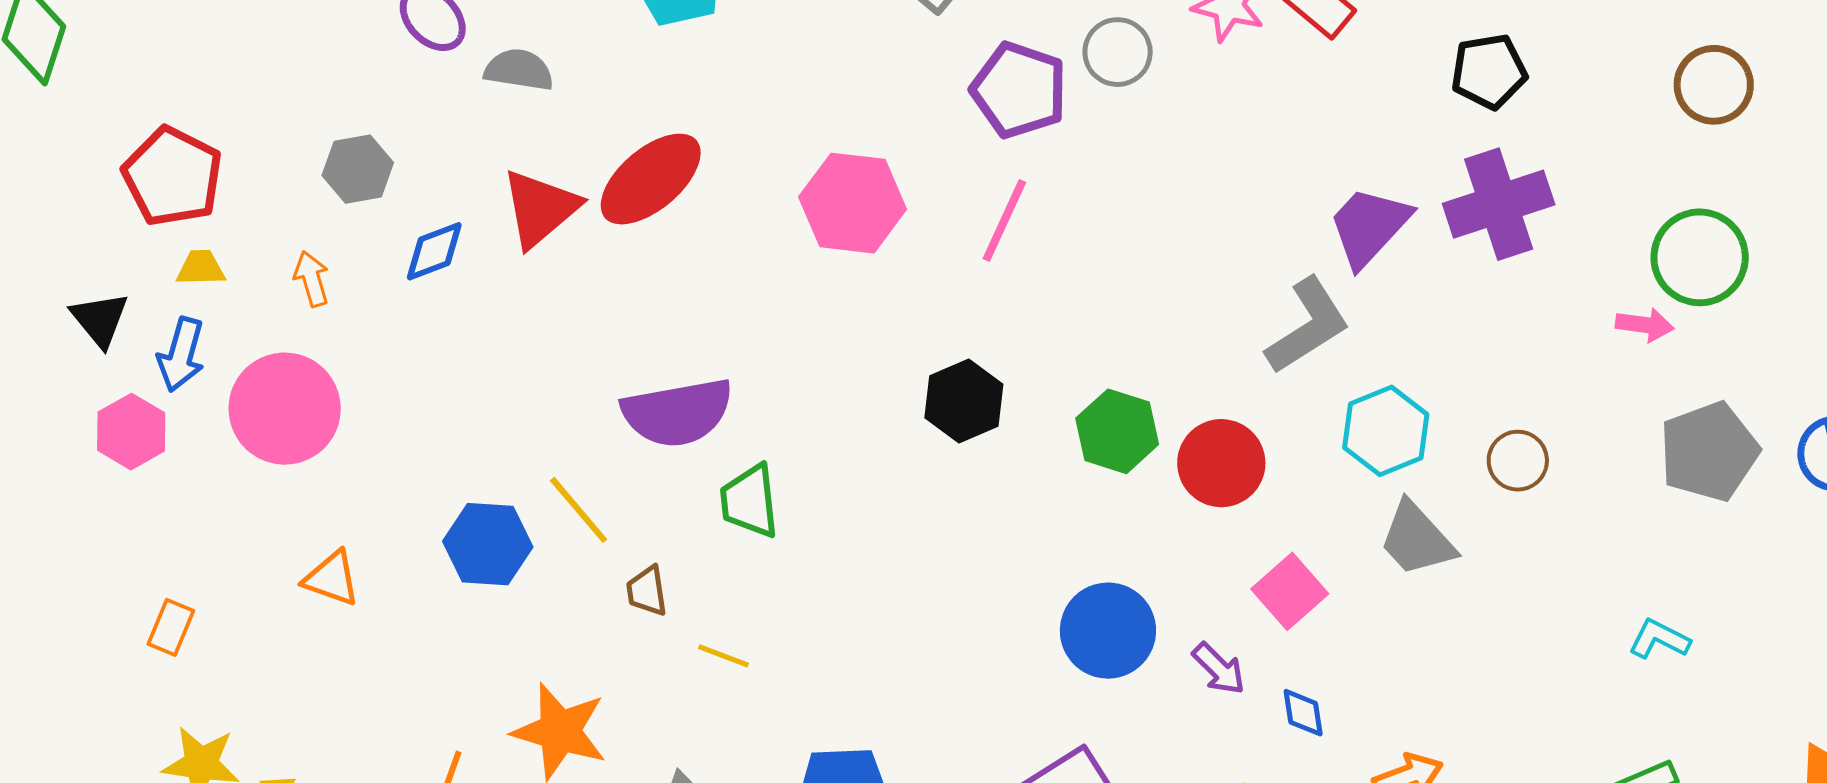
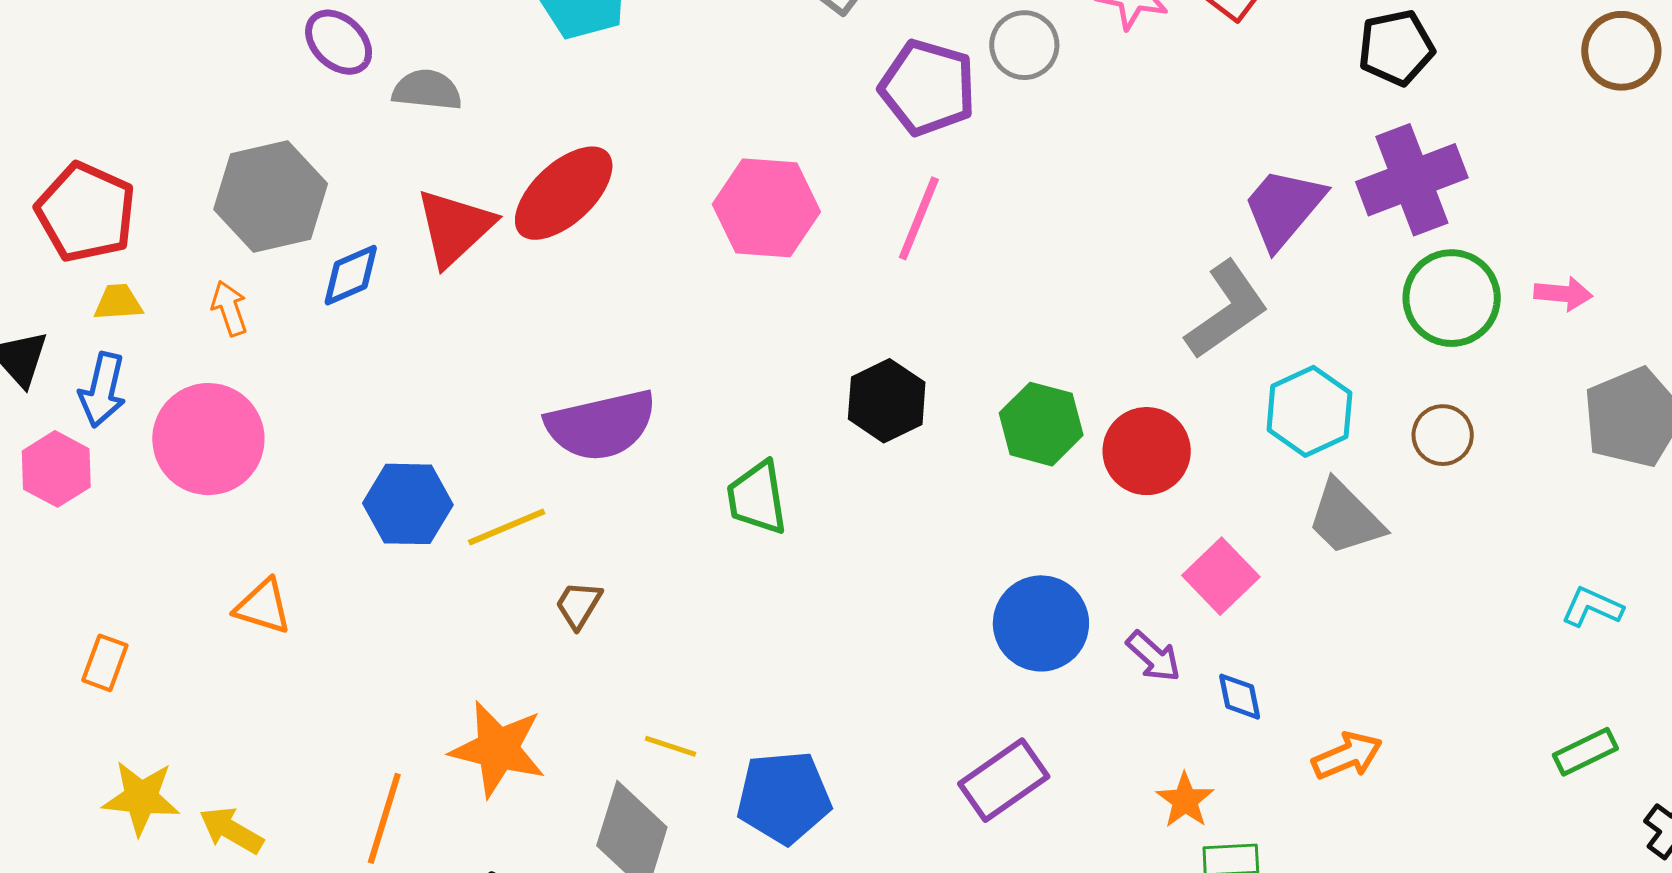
gray hexagon: (358, 169) -> (271, 196), size x1.6
green circle: (1700, 257) -> (1452, 298), moved
green trapezoid: (750, 501) -> (757, 498), moved
yellow line: (579, 510) -> (507, 527), turned -70
blue hexagon: (488, 544) -> (408, 504), moved
brown trapezoid: (647, 591) -> (579, 605), turned 42
yellow line: (723, 656) -> (671, 746), moved

